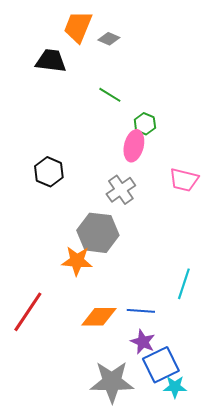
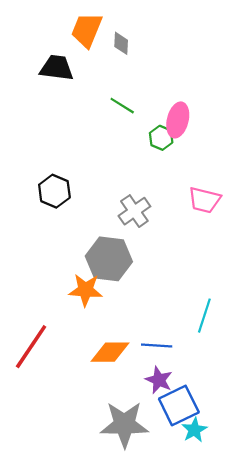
gray diamond: (109, 39) -> (121, 43), turned 70
pink ellipse: (134, 146) -> (178, 120), moved
cyan star: (175, 387) -> (194, 430), turned -30

